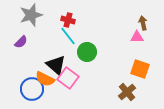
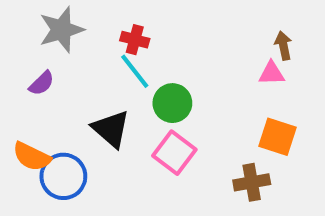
pink square: (68, 78) -> (174, 153), moved
orange semicircle: (45, 79) -> (32, 157), moved
brown cross: (127, 92) -> (252, 182), turned 30

